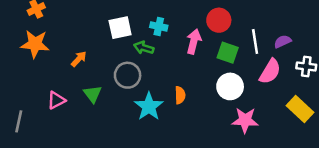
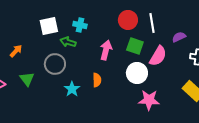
pink arrow: (194, 41) -> (106, 50), moved
white line: (255, 41) -> (152, 23), moved
pink semicircle: (270, 71) -> (158, 56), moved
cyan star: (149, 106) -> (72, 89), size x0.7

